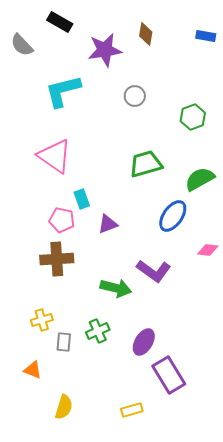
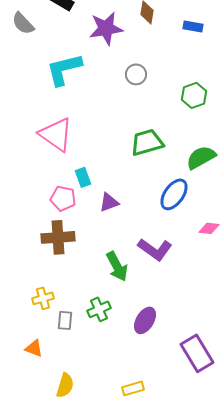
blue rectangle: (206, 36) -> (193, 26), moved
green arrow: (116, 288) -> (117, 266), turned 48
purple rectangle: (169, 375) -> (197, 353), moved

